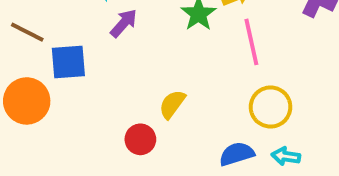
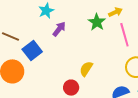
blue square: (68, 62) -> (32, 50), turned -30

